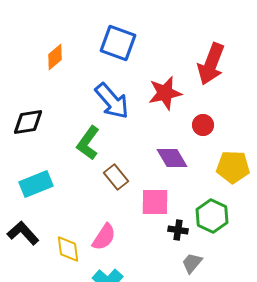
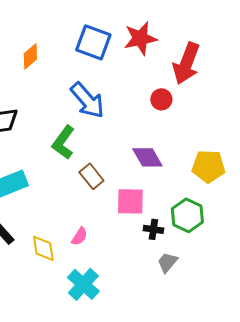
red star: (165, 93) -> (140, 38), moved
red circle: (203, 125) -> (161, 99), moved
pink semicircle: (104, 237) -> (79, 236), size x0.7

